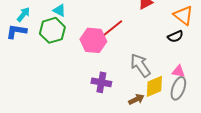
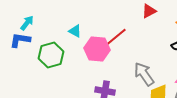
cyan triangle: (59, 10) -> (75, 31), moved
green hexagon: (52, 30) -> (51, 55), moved

